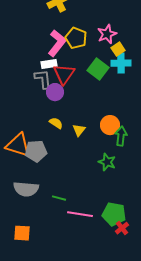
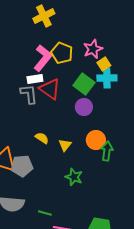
red triangle: (64, 74) -> (50, 89), turned -30
purple circle: (55, 92) -> (84, 107), moved
green star: (107, 162) -> (74, 177), moved

